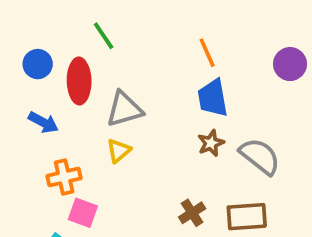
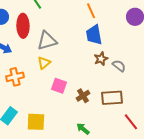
brown star: (211, 143) -> (101, 59), moved
gray semicircle: (260, 156) -> (119, 66), size x0.6
pink square: (83, 213) -> (59, 86), moved

